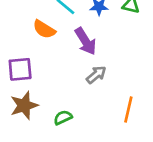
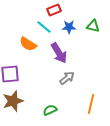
green semicircle: (63, 118) -> (50, 110), moved

